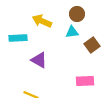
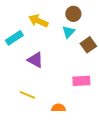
cyan triangle: (72, 32) -> (68, 32), turned -40
cyan rectangle: (18, 38) -> (14, 38), turned -30

